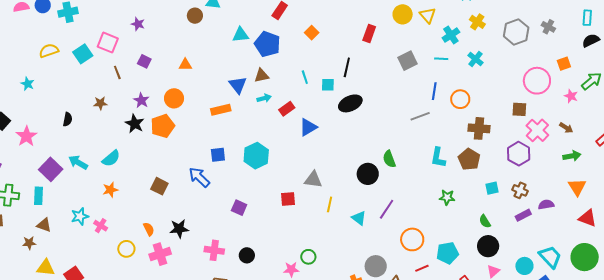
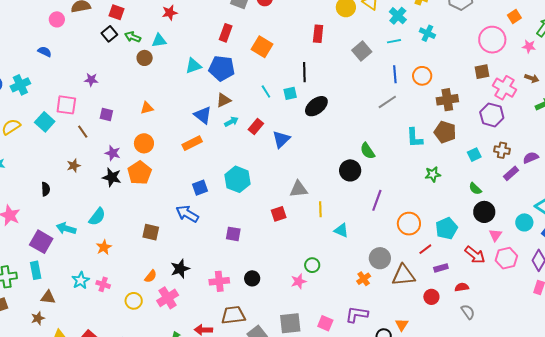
orange square: (312, 33) -> (262, 47), size x1.5
cyan triangle: (359, 218) -> (341, 230), moved
orange semicircle: (149, 229) -> (151, 276), turned 80

